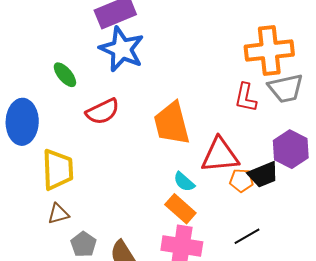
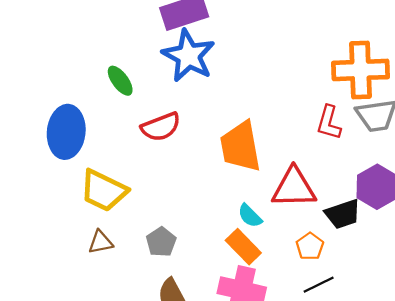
yellow trapezoid: (58, 169) -> (104, 191), turned 114
orange pentagon: (241, 180) -> (310, 246), moved, turned 30
gray pentagon: (83, 244) -> (161, 242), moved

